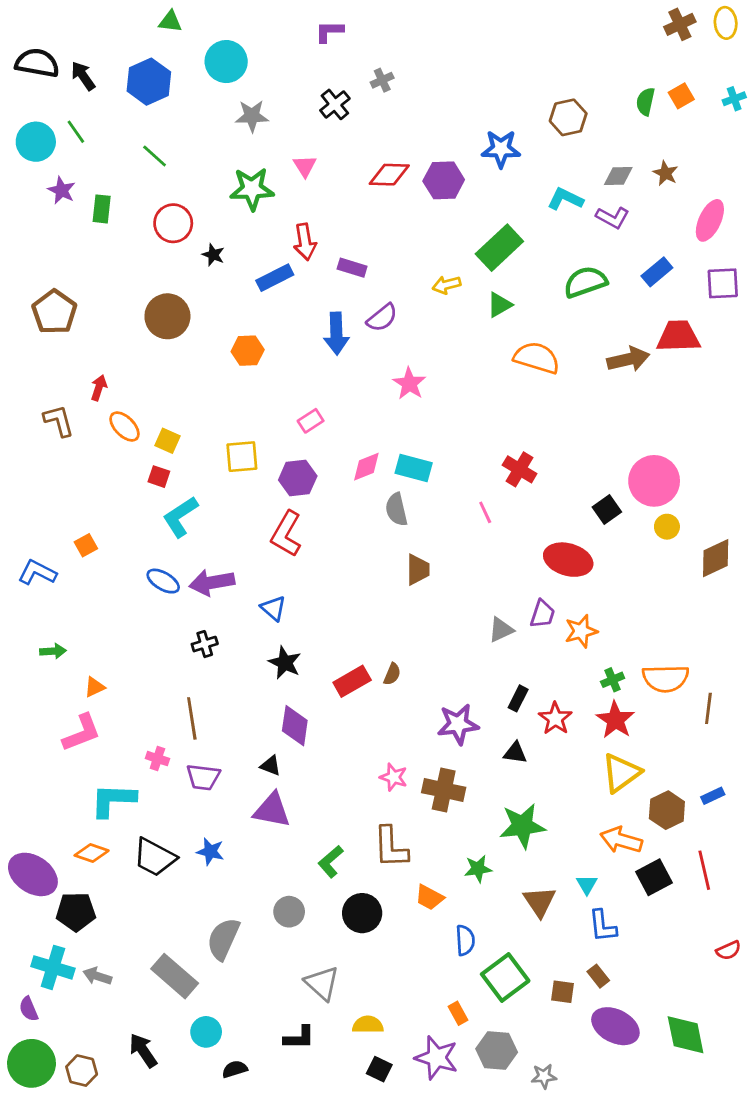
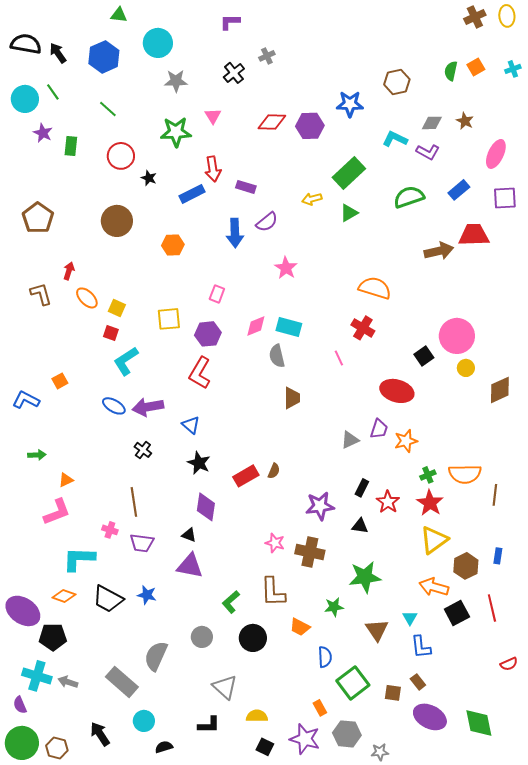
orange semicircle: (537, 358) -> (375, 288), moved
pink rectangle: (311, 421) -> (217, 294), turned -36
black cross: (205, 644) -> (143, 450), turned -36
blue rectangle: (713, 796) -> (498, 556), turned -56

